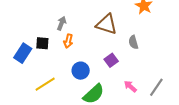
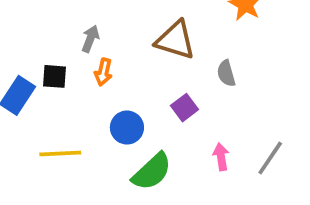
yellow line: (45, 84) -> (60, 154), turned 30
pink arrow: (130, 86) -> (221, 157), turned 40

